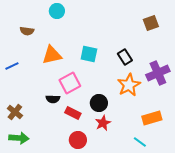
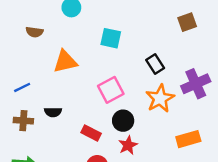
cyan square: (89, 54) -> (111, 38), moved
blue line: (12, 66) -> (22, 87), moved
pink square: (70, 83) -> (111, 90), moved
black semicircle: (53, 99) -> (53, 112), moved
brown cross: (15, 112) -> (23, 121), moved, turned -35

